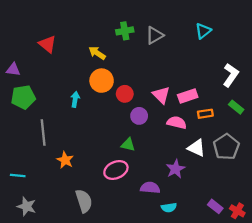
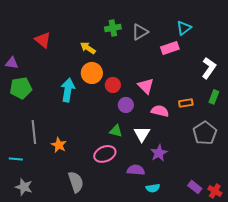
pink rectangle: (188, 96) -> (170, 48), moved
cyan arrow: (75, 99) -> (68, 90), size x1.6
green rectangle: (236, 107) -> (214, 97), turned 72
gray line: (43, 132) -> (34, 132), moved
white triangle: (196, 148) -> (142, 134), moved, turned 36

